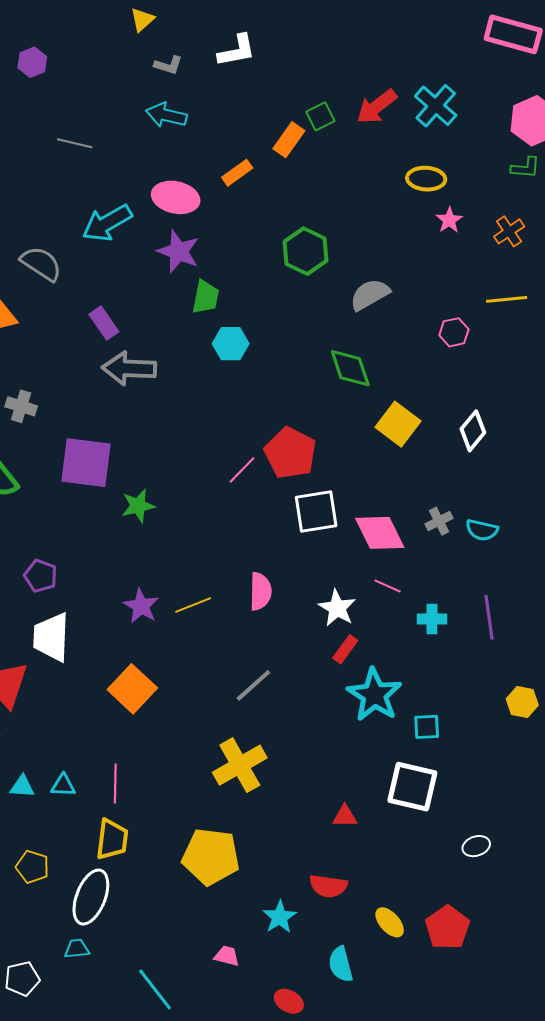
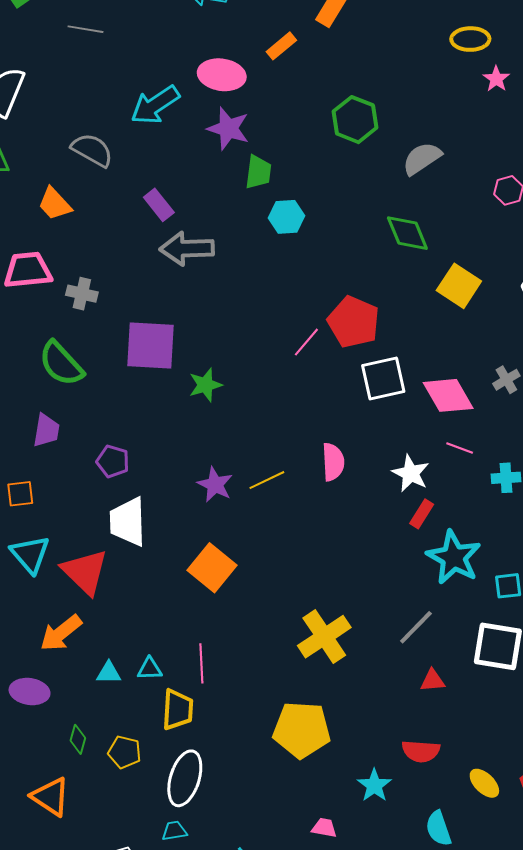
gray line: (75, 143) -> (85, 29), moved
gray line: (253, 685) -> (416, 627), moved
yellow trapezoid: (112, 839) -> (178, 710), moved

